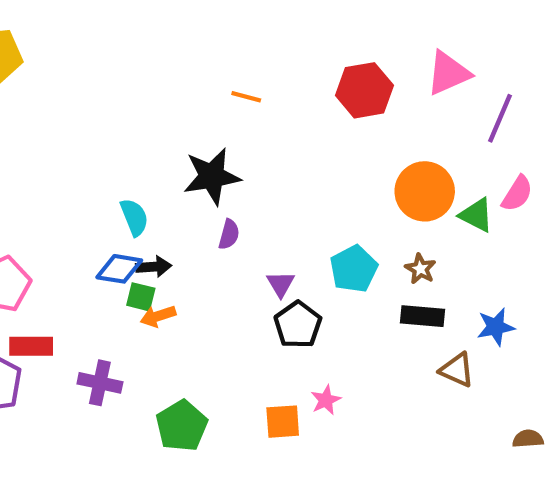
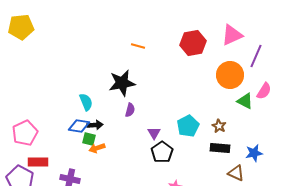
orange circle: (425, 191) -> (230, 75), moved

